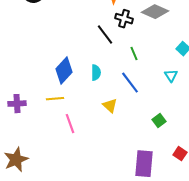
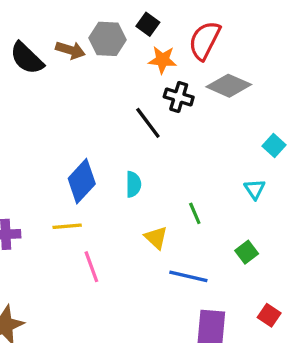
green line: (134, 54) -> (195, 213), moved
blue line: (130, 83) -> (188, 276), moved, turned -40
green square: (159, 121) -> (247, 252), moved

